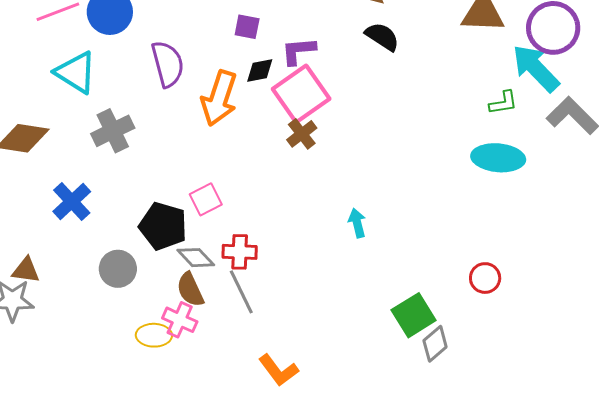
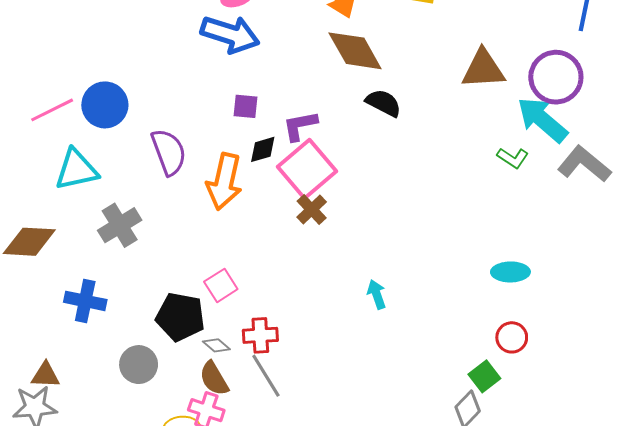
cyan triangle: (76, 72) -> (76, 170), turned -39
green L-shape: (503, 103) -> (513, 158), turned 48
cyan ellipse: (498, 158) -> (510, 272), moved, size x0.7
blue cross: (72, 201) -> (85, 301), turned -30
gray diamond: (196, 258) -> (216, 345), size x0.7
green square: (414, 315) -> (484, 376), moved, size x0.7

